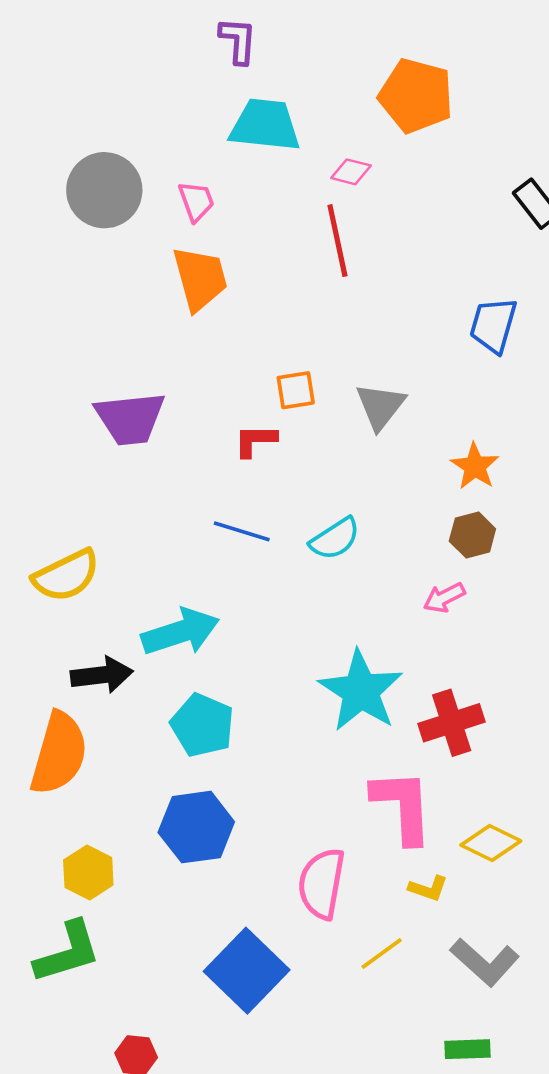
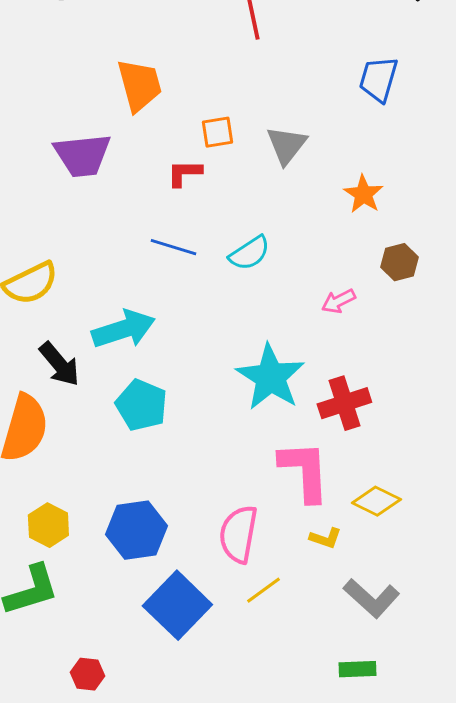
orange trapezoid: (200, 279) -> (139, 85), moved
brown hexagon: (472, 535) -> (399, 262), moved
black arrow: (102, 675) -> (59, 364), turned 57
blue hexagon: (196, 827) -> (136, 530), moved
yellow line: (382, 953) -> (263, 590), moved

